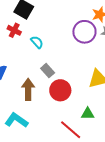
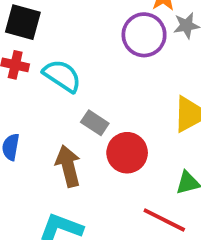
cyan semicircle: (37, 42) -> (62, 76), size x1.5

